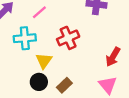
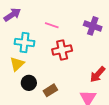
pink line: (39, 12) -> (52, 25), moved, turned 48
yellow triangle: (44, 61) -> (17, 64), moved

